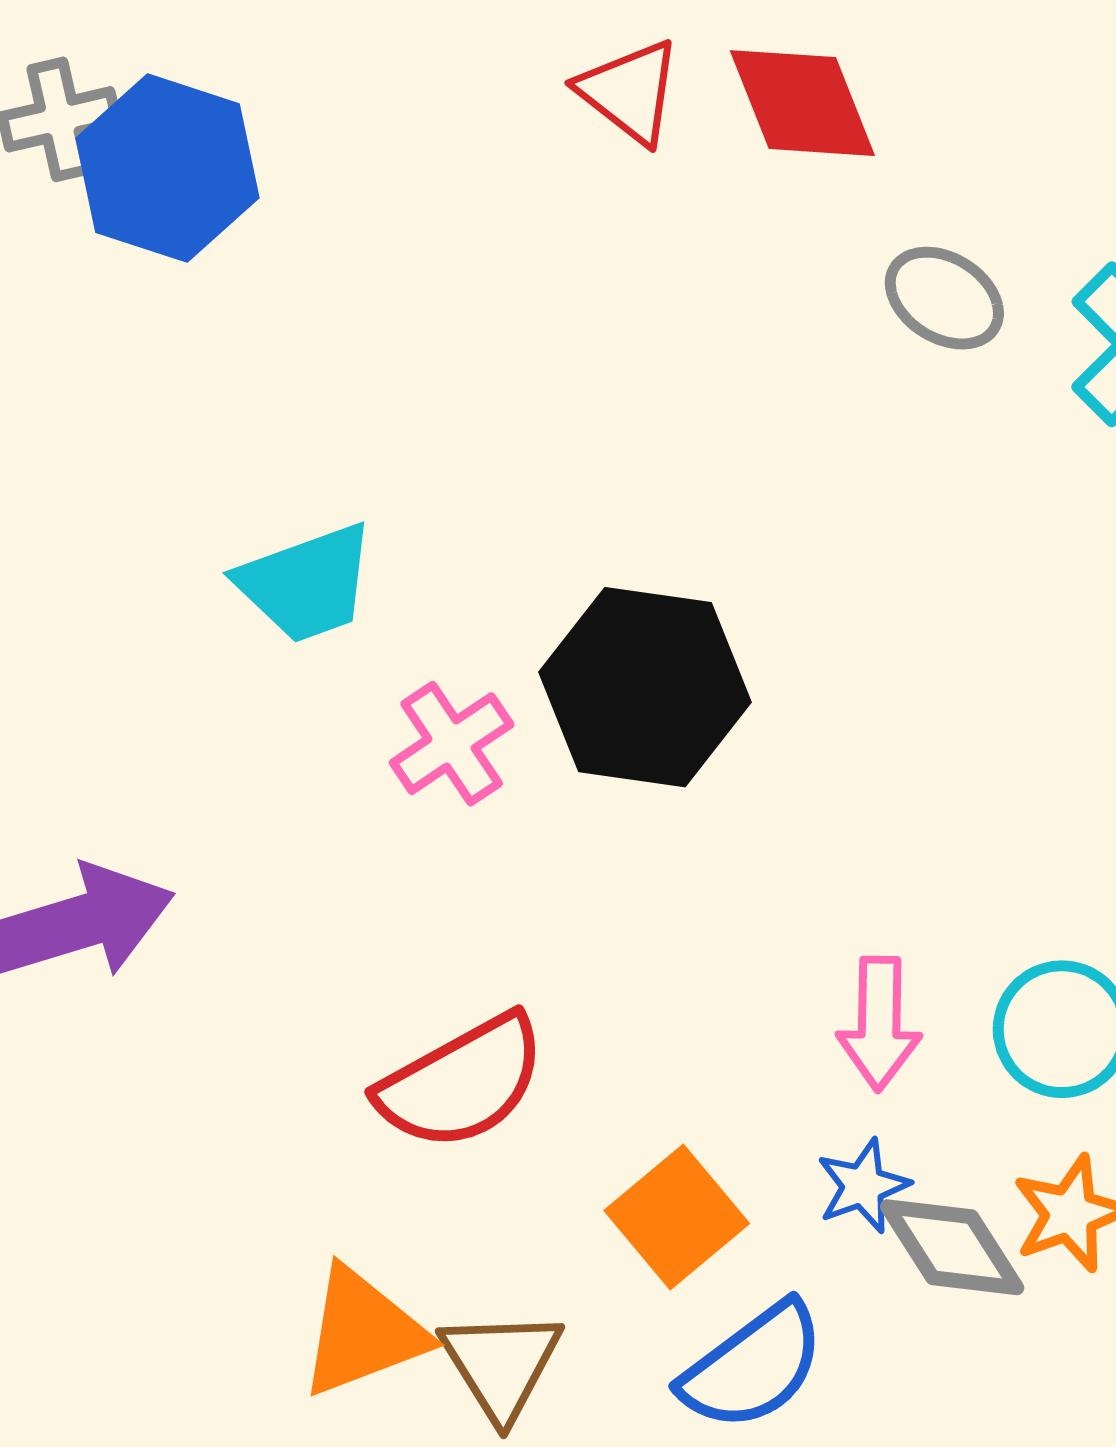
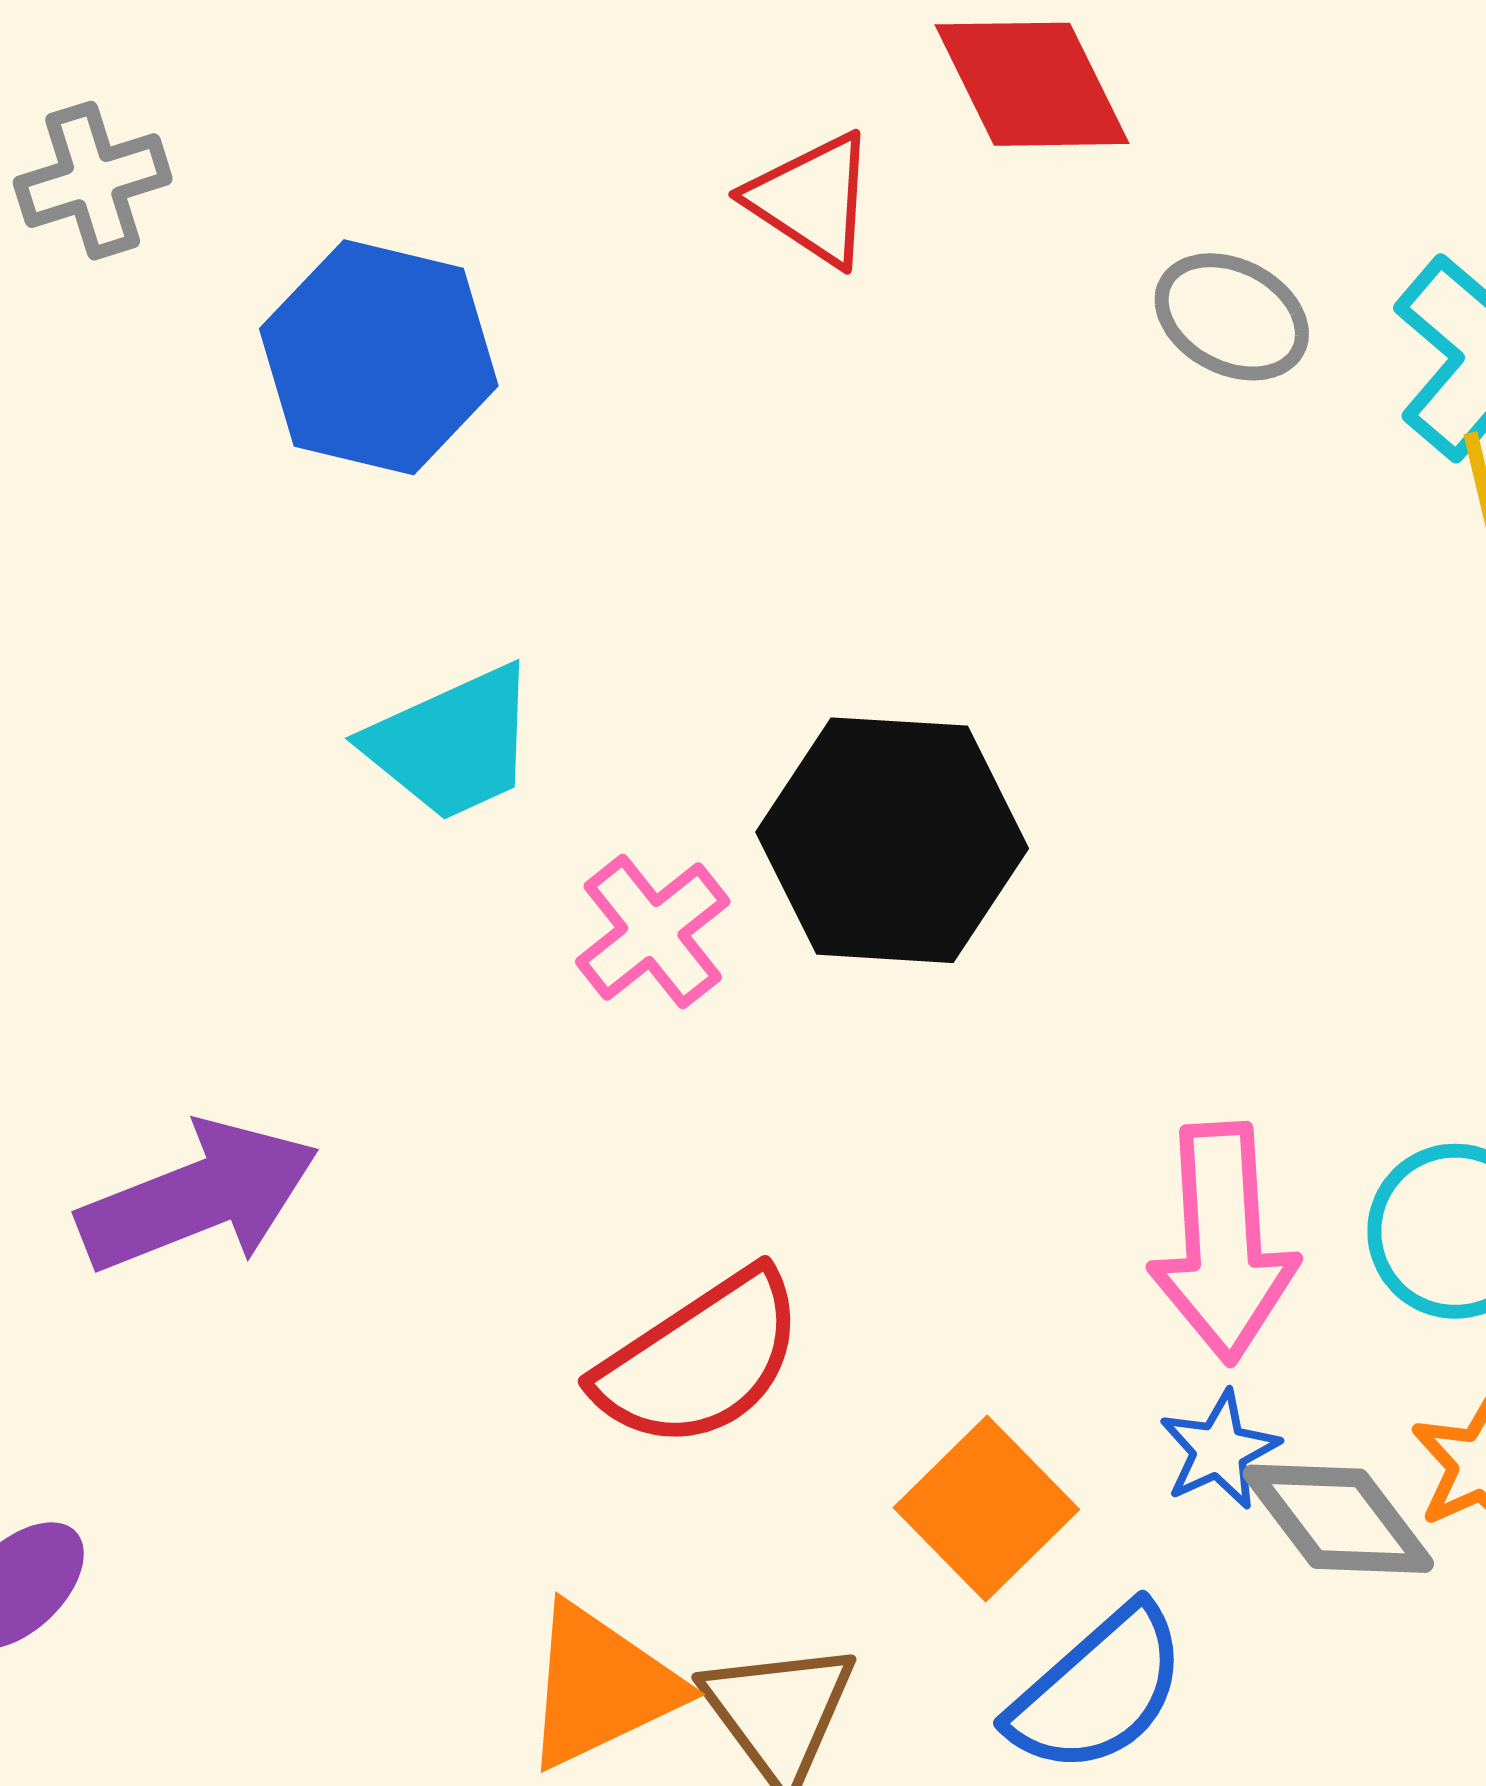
red triangle: (629, 92) -> (812, 199), moved
blue hexagon: (167, 168) -> (379, 357), moved
pink arrow: (879, 1024) -> (1223, 1243), size x1.4

